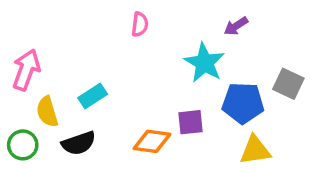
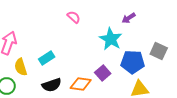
pink semicircle: (140, 24) -> (74, 17), turned -56
purple square: (190, 122) -> (103, 73), turned -35
black semicircle: (79, 143) -> (52, 85), moved

